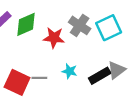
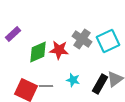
green diamond: (26, 24) -> (38, 52), moved
black rectangle: (100, 76) -> (100, 84), turned -30

